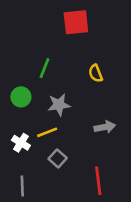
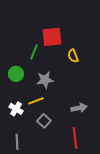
red square: (76, 22) -> (52, 37), moved
gray arrow: (105, 127) -> (79, 108), moved

